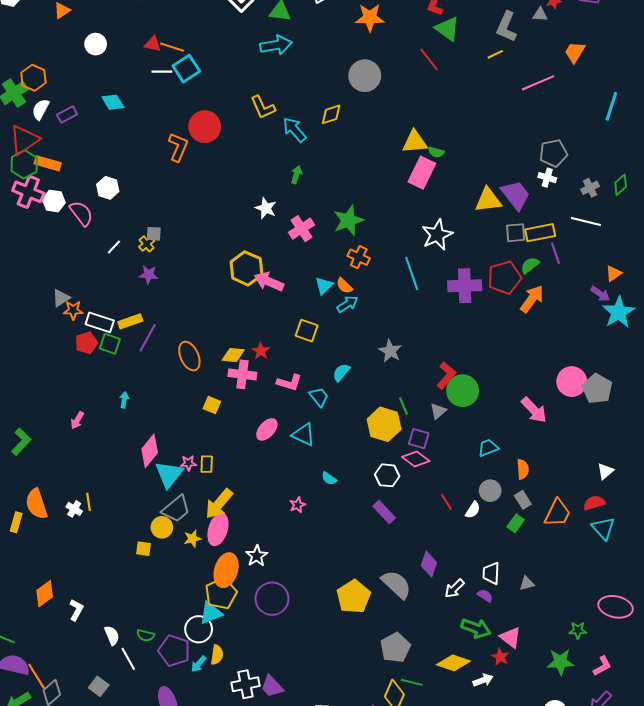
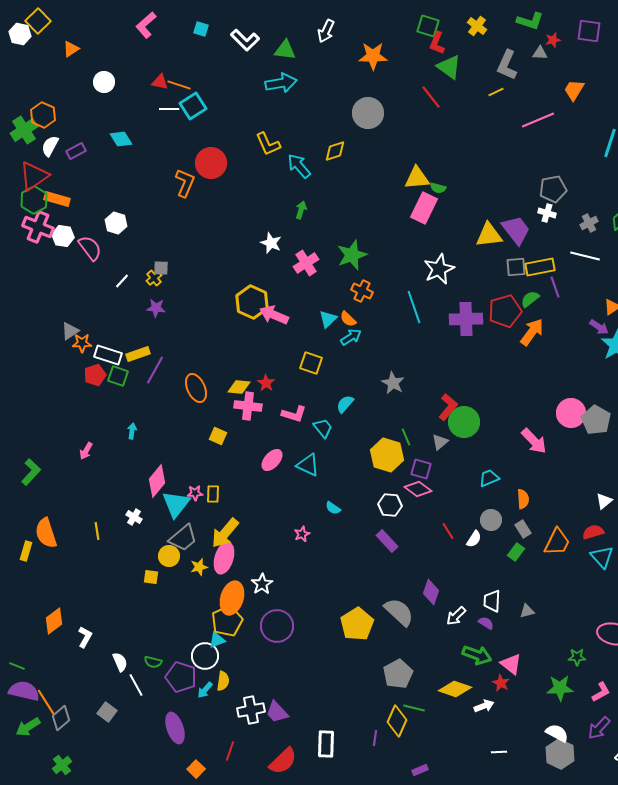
white cross: (74, 509) -> (134, 517), moved
cyan triangle: (211, 613) -> (217, 640), size x0.7

